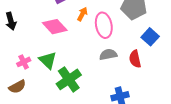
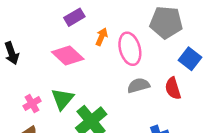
green triangle: (48, 60) -> (62, 99), turned 30

